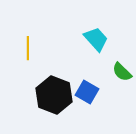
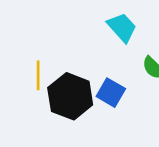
yellow line: (28, 48) -> (38, 75), moved

